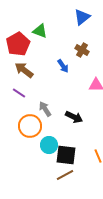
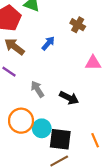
blue arrow: (63, 66) -> (48, 43), moved, turned -104
orange circle: (30, 126) -> (21, 121), moved

